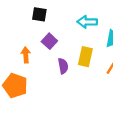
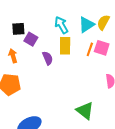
black square: (39, 14) -> (18, 29), moved
cyan arrow: (87, 22) -> (61, 25), moved, turned 72

